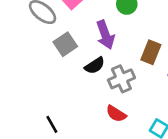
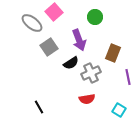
red semicircle: (116, 114) -> (87, 99), turned -42

